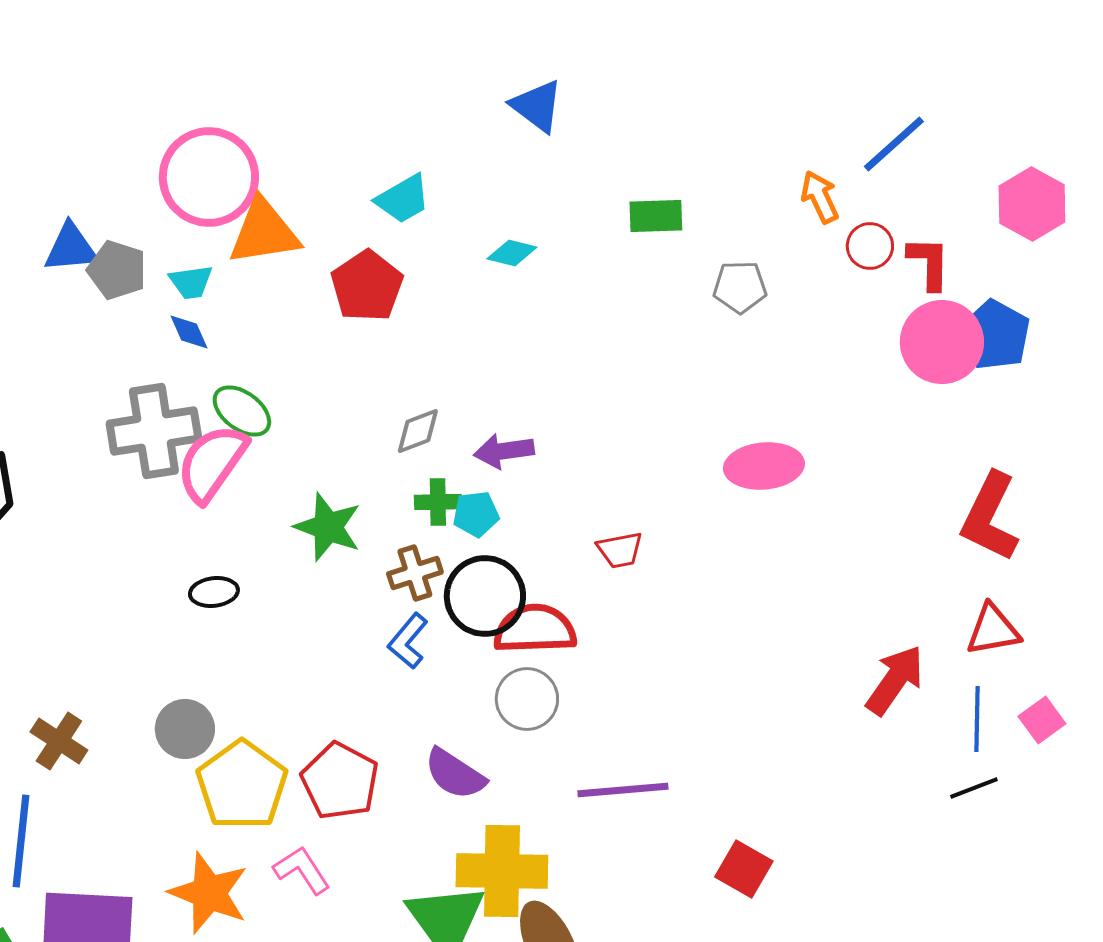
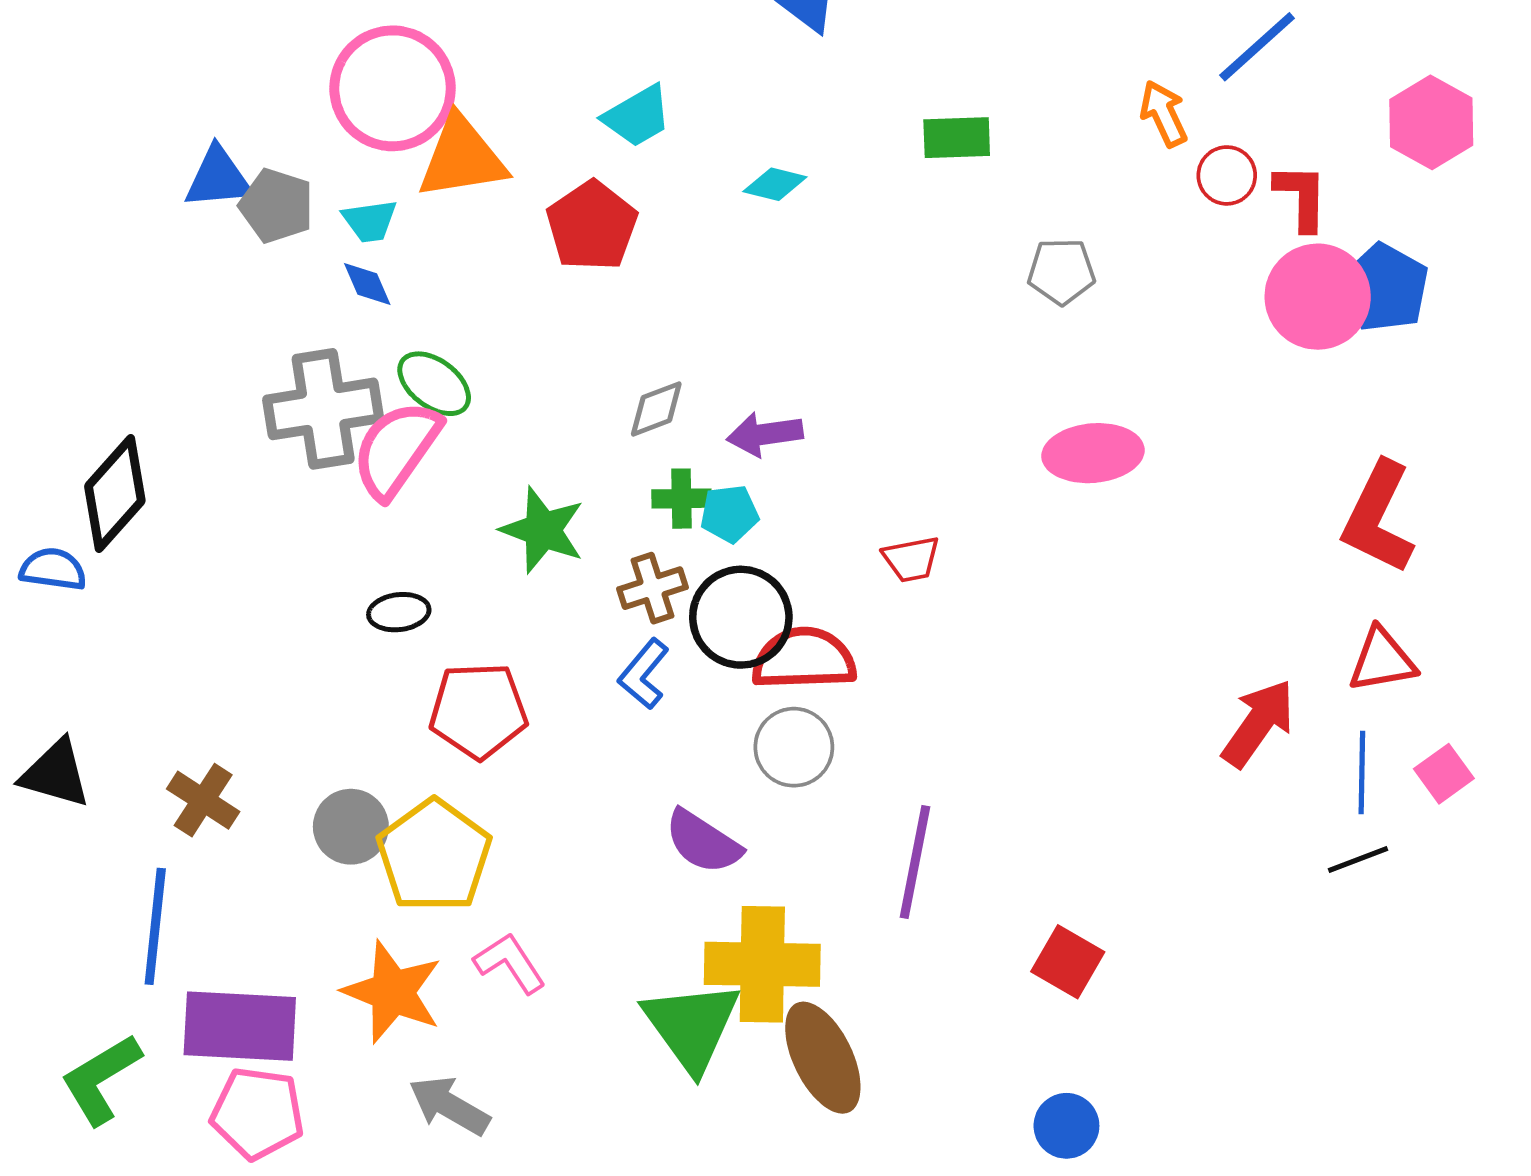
gray pentagon: (740, 287) -> (1061, 271), moved
gray circle: (185, 729) -> (351, 827), moved
red pentagon: (340, 781) -> (478, 711), moved, turned -30
purple line: (623, 790) -> (915, 862), turned -74

